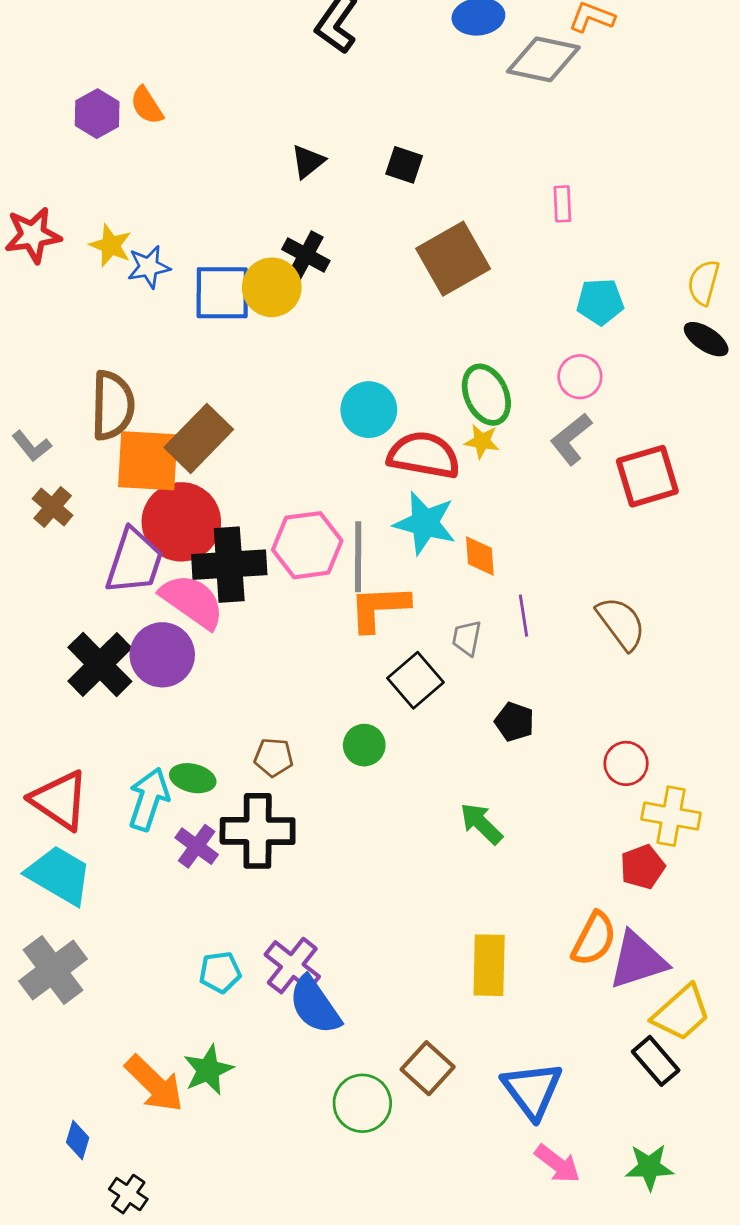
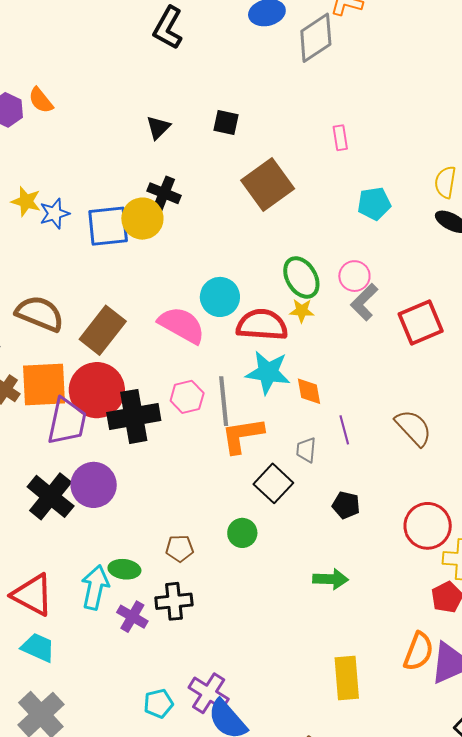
gray diamond: (543, 59) -> (316, 38), turned -39
pink circle: (580, 377) -> (354, 276), moved
brown semicircle: (113, 405) -> (40, 314), turned -63
orange square: (148, 461) -> (44, 385), moved
pink hexagon: (307, 545) -> (187, 397), size x0.7
pink semicircle: (192, 601) -> (182, 325), moved
red circle: (626, 763) -> (428, 526), size x1.5
green arrow: (481, 824) -> (331, 579), turned 144
black cross: (258, 831) -> (174, 601), size x0.7
cyan trapezoid: (59, 875) -> (38, 648), size x0.7

